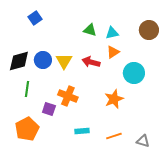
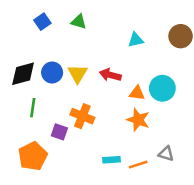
green triangle: (90, 30) -> (79, 22), moved
orange triangle: (113, 52) -> (137, 93), moved, turned 40
orange star: (114, 99) -> (138, 120), turned -30
cyan rectangle: (82, 131) -> (111, 160), moved
gray triangle: (143, 141) -> (166, 154), moved

